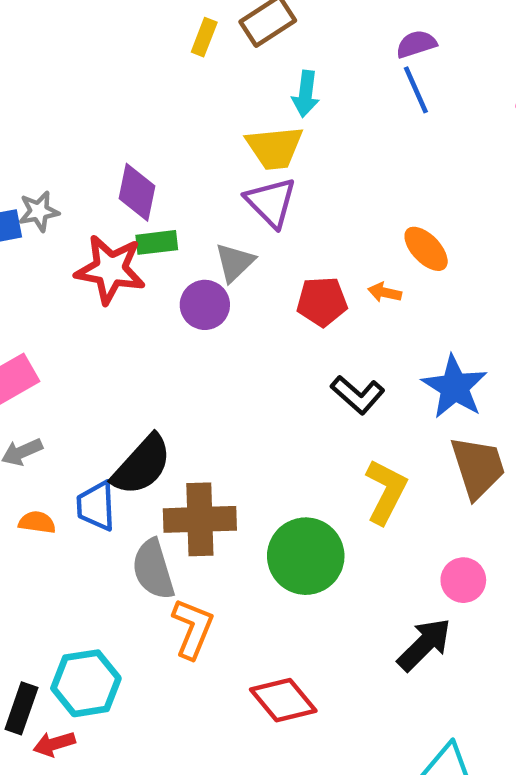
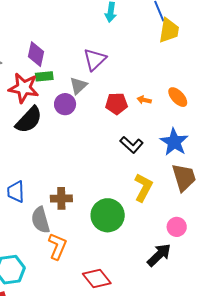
yellow trapezoid: (275, 148) -> (169, 30), moved, turned -76
purple triangle: (271, 202) -> (95, 59), turned 30
orange ellipse: (426, 249) -> (178, 97), moved
black semicircle: (142, 465) -> (29, 120), moved
brown cross: (200, 519) -> (61, 198), size x0.7

